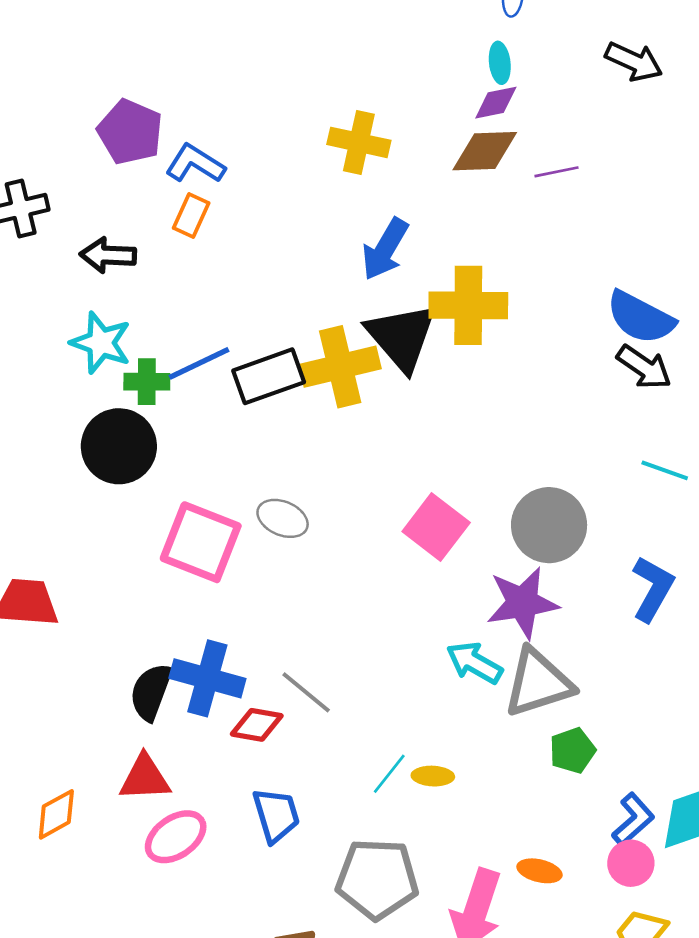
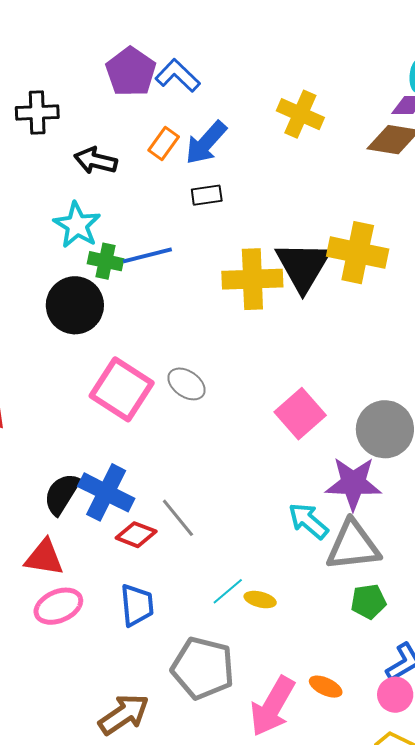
blue L-shape: (195, 164) -> (178, 76), moved
blue arrow: (385, 249) -> (206, 143), moved
black rectangle: (269, 376) -> (207, 195), moved, size x0.6

